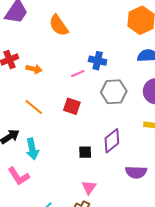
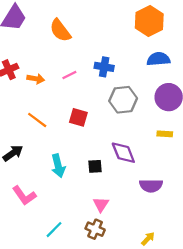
pink line: (78, 74) -> (69, 75), moved
purple diamond: (112, 141) -> (123, 153), turned -70
cyan arrow: (32, 149) -> (58, 166), moved

